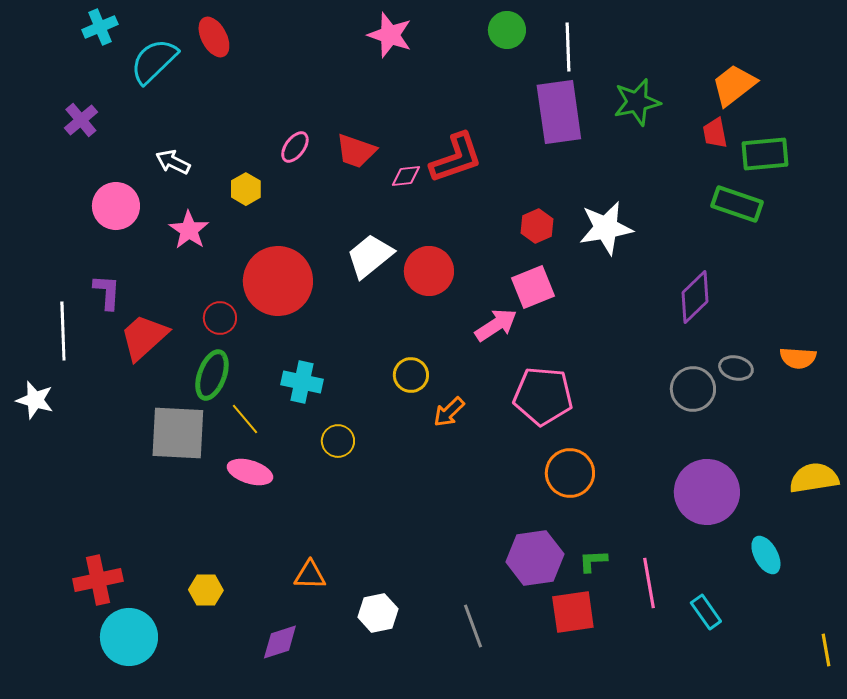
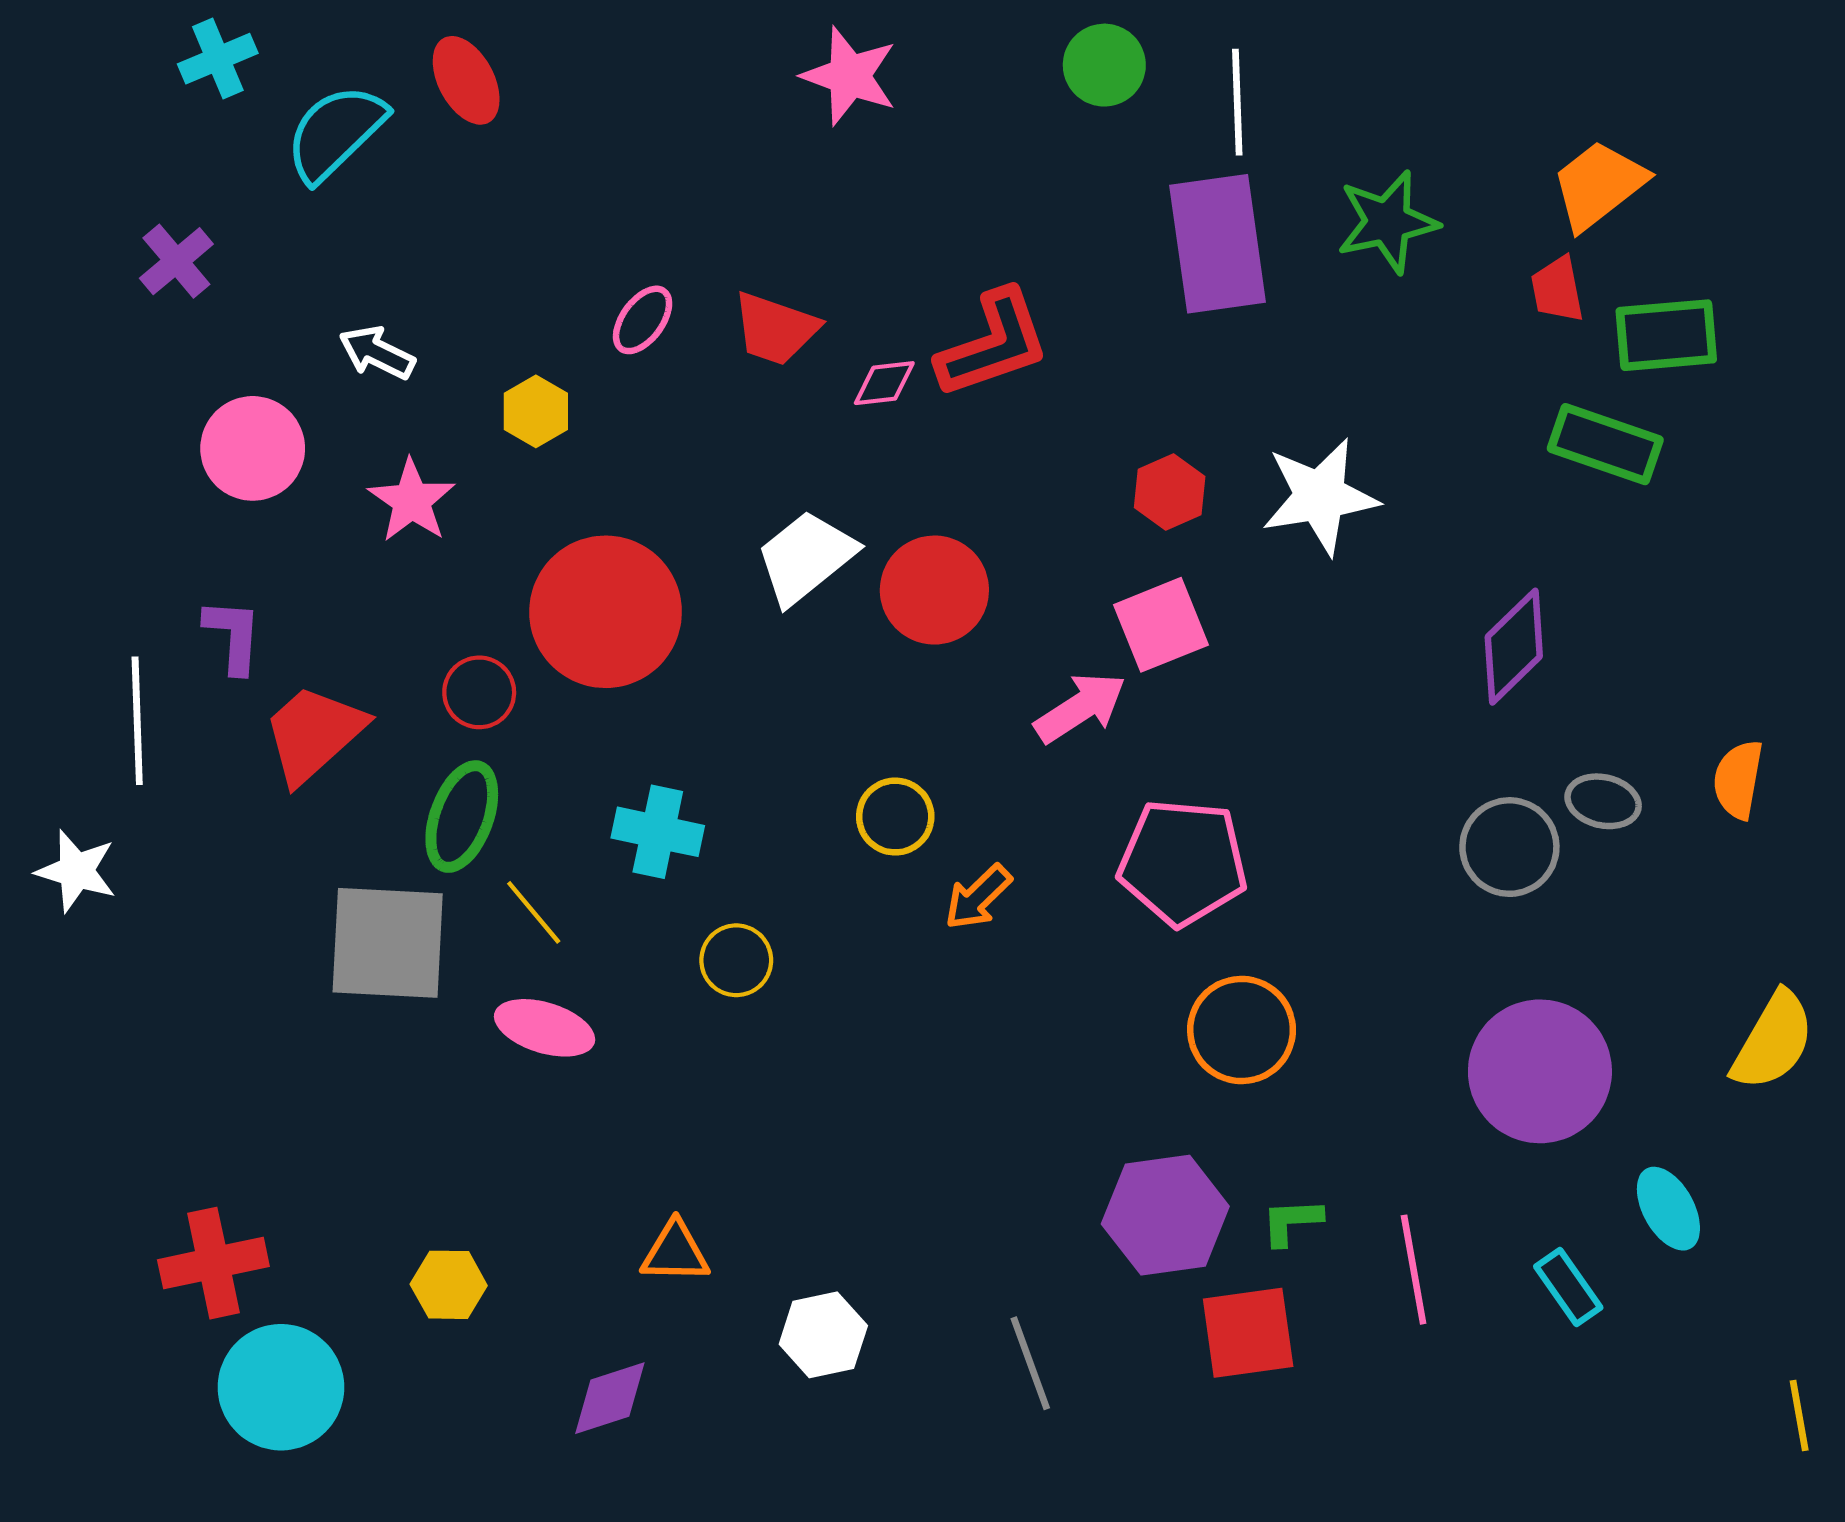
orange semicircle: (798, 358) -> (1738, 780), turned 96
yellow semicircle: (814, 478) -> (1773, 1041), turned 129
cyan rectangle: (706, 612) -> (1568, 1287), moved

